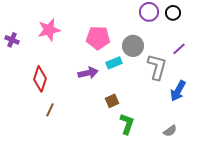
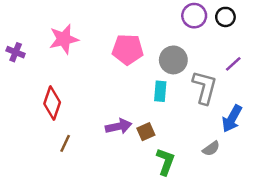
cyan rectangle: (114, 63) -> (160, 91), moved, turned -63
purple arrow: (88, 73) -> (119, 126), moved
gray semicircle: (170, 131) -> (211, 149), moved

